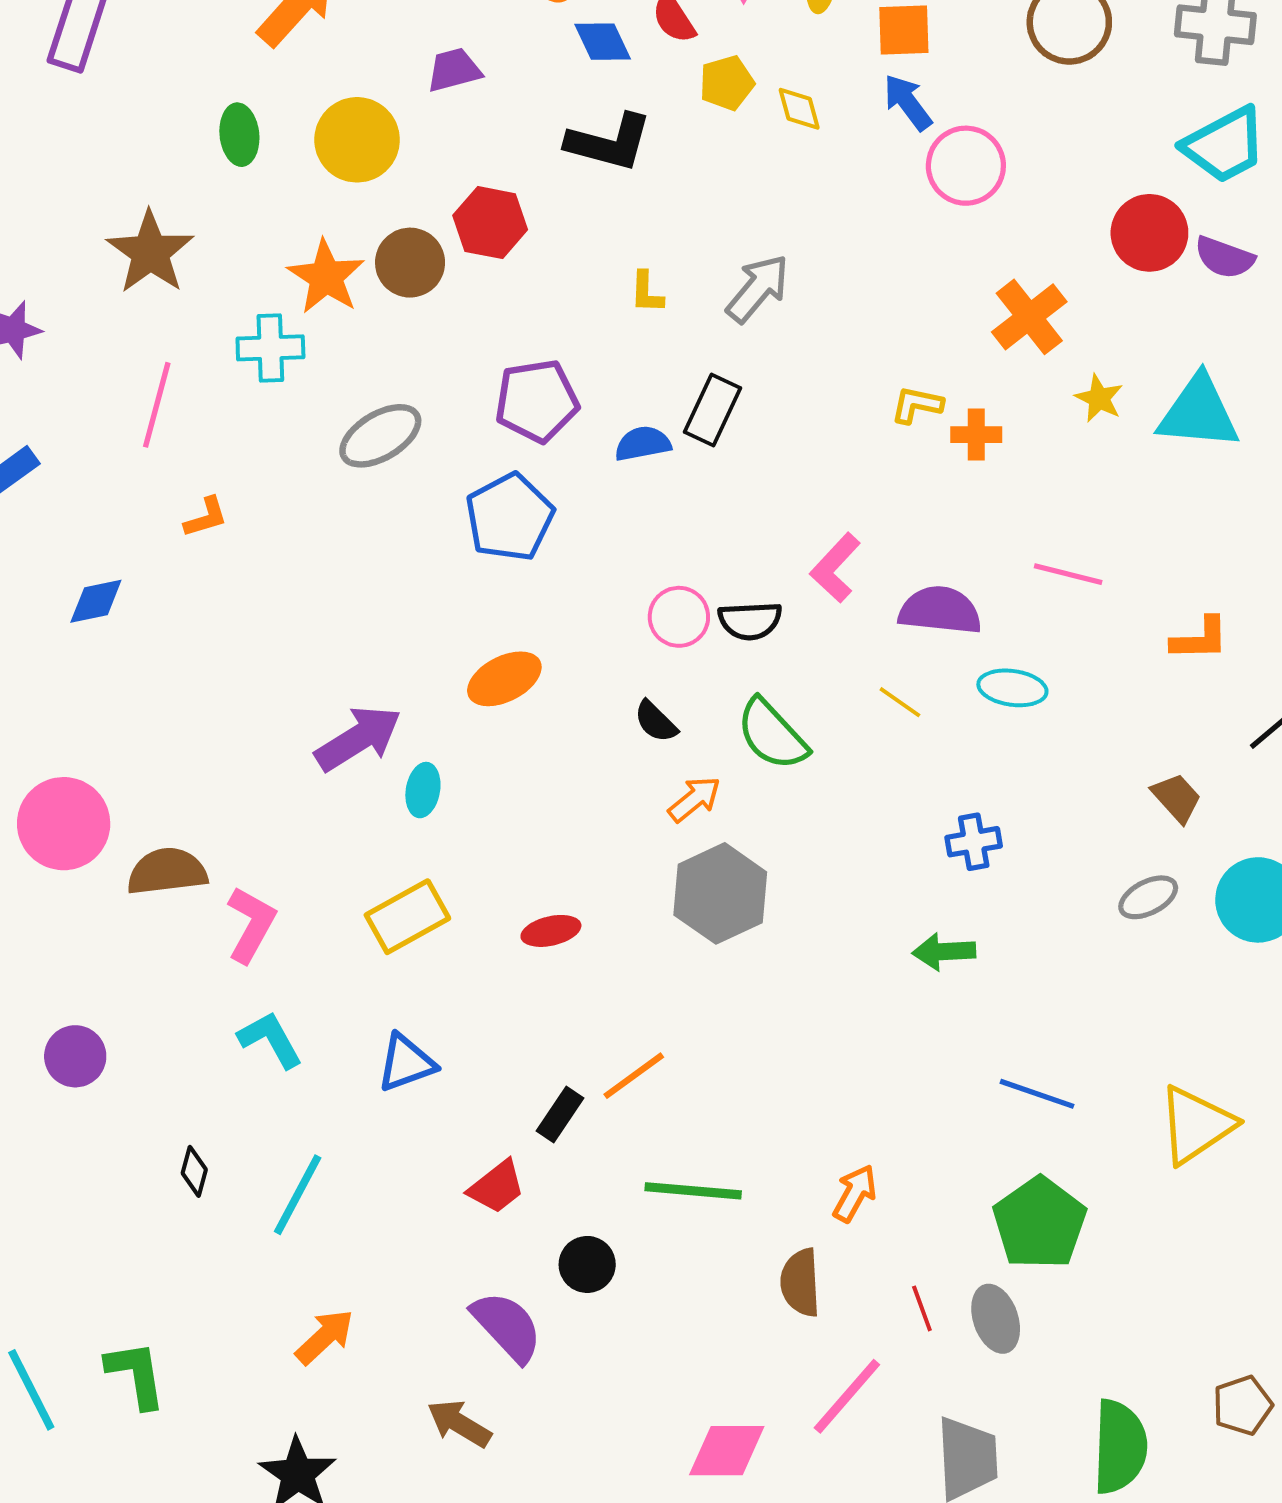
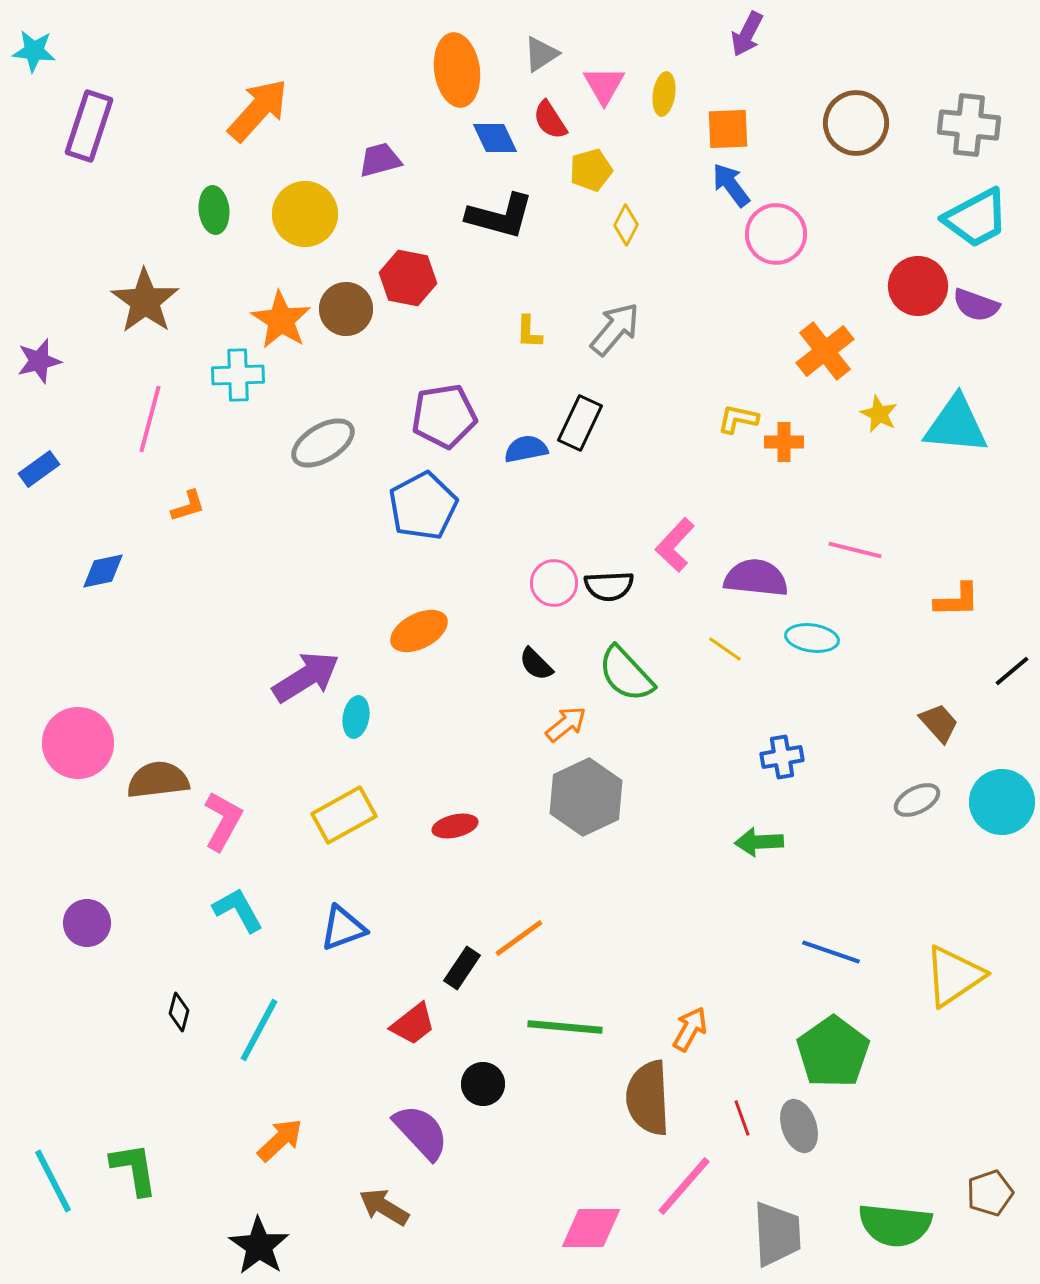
yellow diamond: (799, 109) -> (626, 225), moved, turned 42
brown semicircle: (800, 1283) -> (648, 1098), size x1.4
green semicircle: (1120, 1447) -> (895, 1225), turned 94

